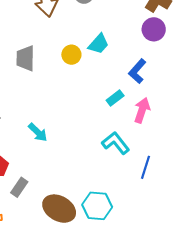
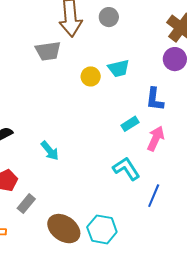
cyan trapezoid: (99, 44) -> (119, 68), turned 30
gray trapezoid: (25, 58) -> (48, 51), moved, turned -104
blue L-shape: (137, 71) -> (155, 99), turned -40

